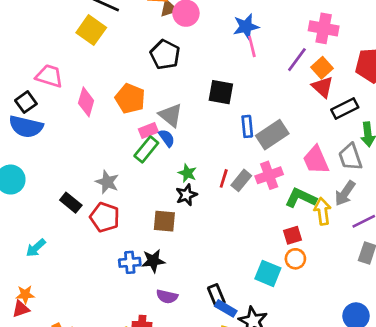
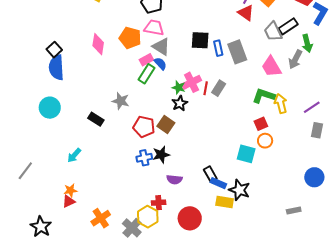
pink trapezoid: (49, 76) -> (154, 28), moved
red triangle: (323, 87) -> (246, 13), moved
black square: (221, 92) -> (200, 40), moved
blue semicircle: (26, 127) -> (56, 68), turned 80
gray rectangle: (272, 135) -> (237, 52), turned -70
gray trapezoid: (350, 157) -> (273, 32), moved
pink cross: (269, 175) -> (192, 82), moved
gray arrow: (345, 193) -> (295, 59), moved
red pentagon: (105, 217) -> (144, 127), moved
brown square: (164, 221) -> (166, 125), turned 36

